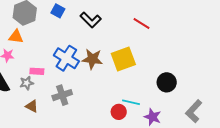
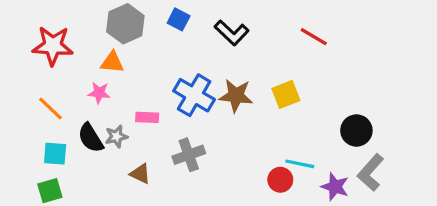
yellow square: (123, 59) -> (286, 94), size x0.7
gray star: (27, 83) -> (116, 136), moved
gray L-shape: (194, 111) -> (371, 172), moved

